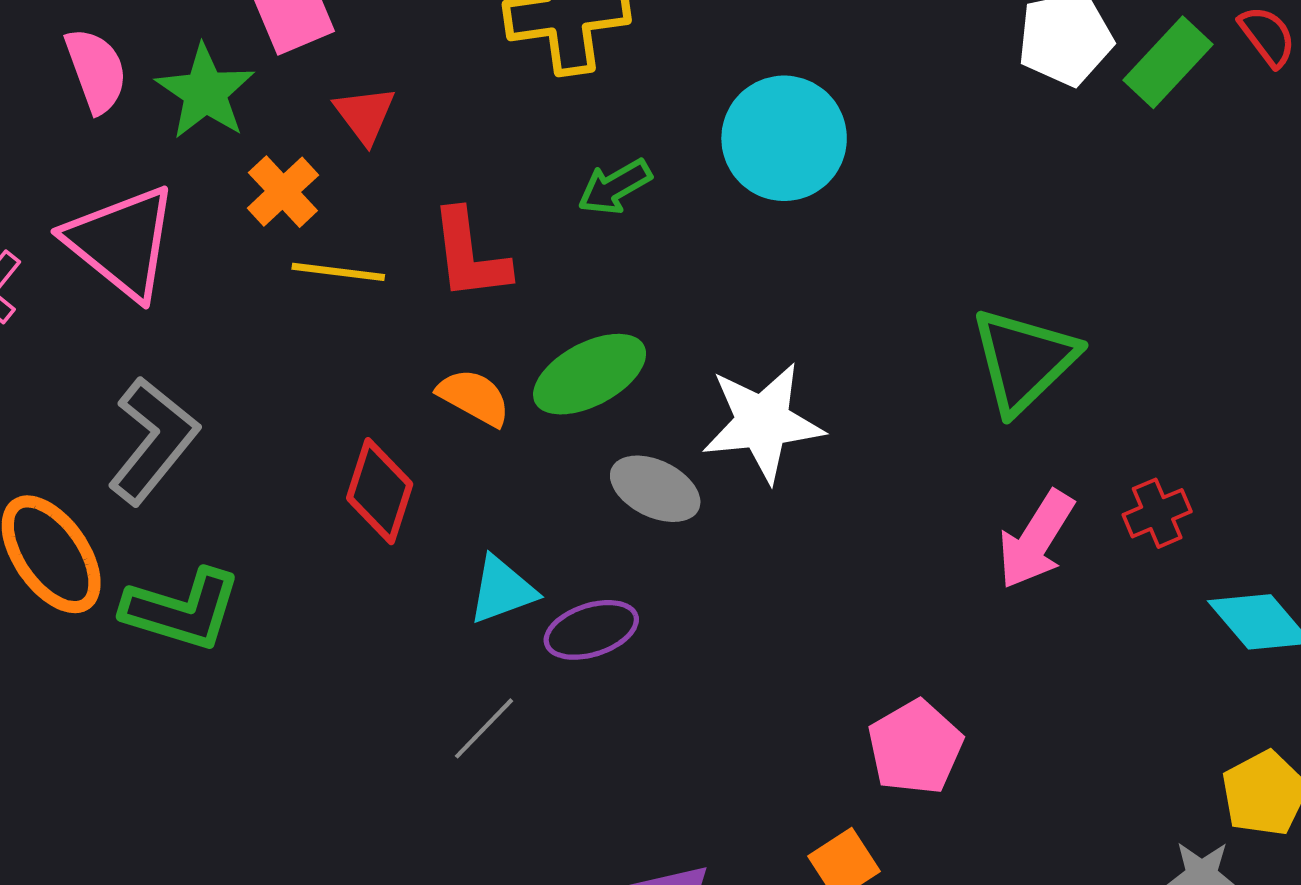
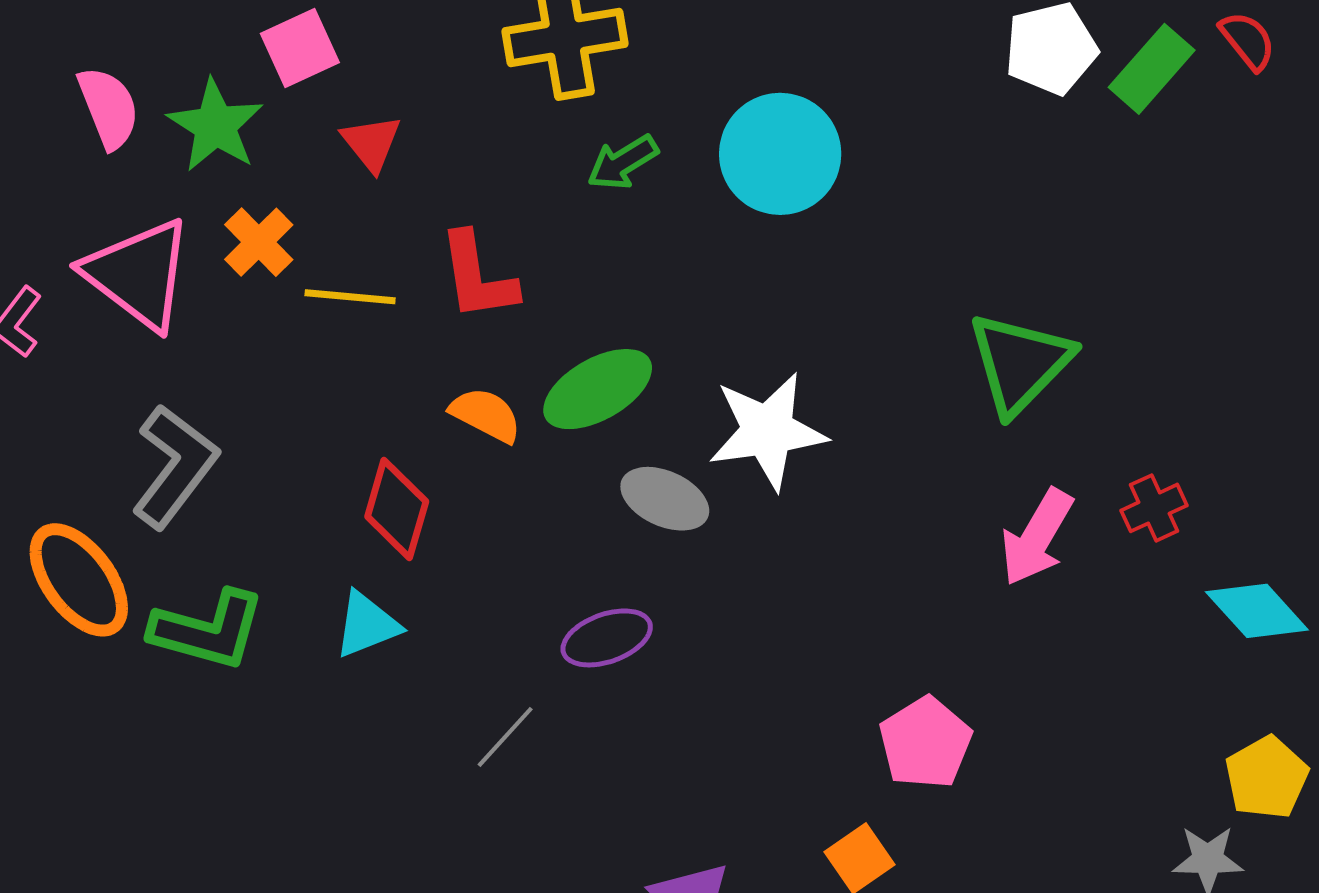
green arrow: (615, 187) -> (623, 162), moved
orange cross: (283, 192) -> (259, 242), moved
cyan triangle: (502, 590) -> (367, 625), moved

